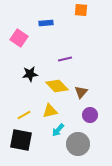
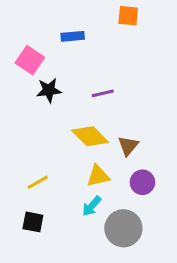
black star: (30, 74) -> (49, 90), moved
yellow triangle: (50, 111) -> (98, 176), moved
black square: (21, 140) -> (33, 222), size x0.6

